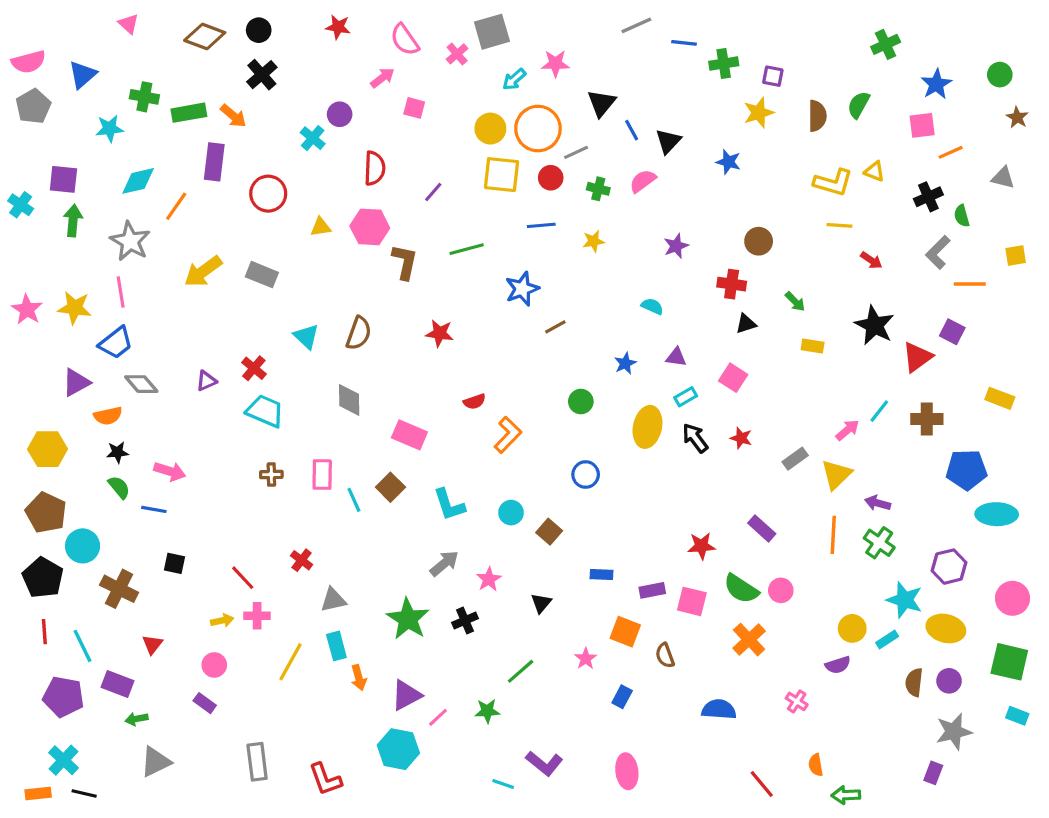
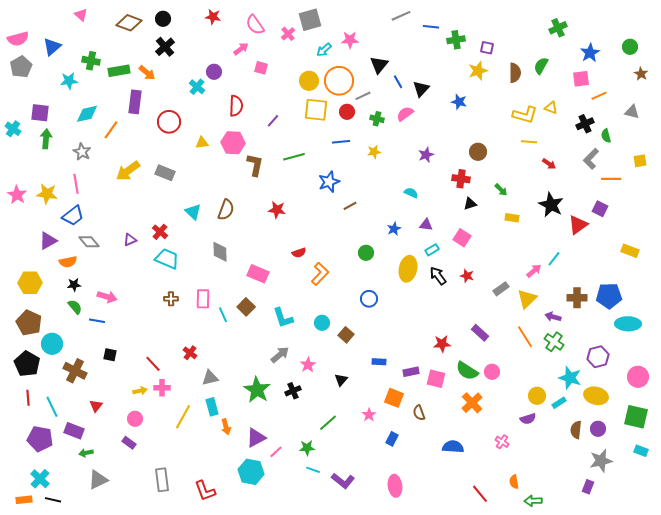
gray star: (130, 241) -> (82, 152), size x0.7
brown cross: (927, 419) -> (577, 298), moved
orange line: (833, 535) -> (525, 337), turned -35
cyan line: (503, 784) -> (313, 470), moved

